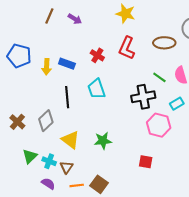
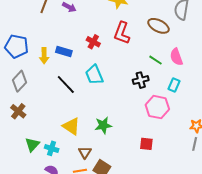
brown ellipse: (164, 43) -> (158, 26), turned 30
black line: (67, 97) -> (66, 84), turned -35
black cross: (143, 97) -> (141, 80), size x0.7
cyan rectangle: (177, 104) -> (174, 85), turned -32
gray diamond: (46, 121) -> (20, 81), moved
brown triangle: (66, 167) -> (85, 152), moved

